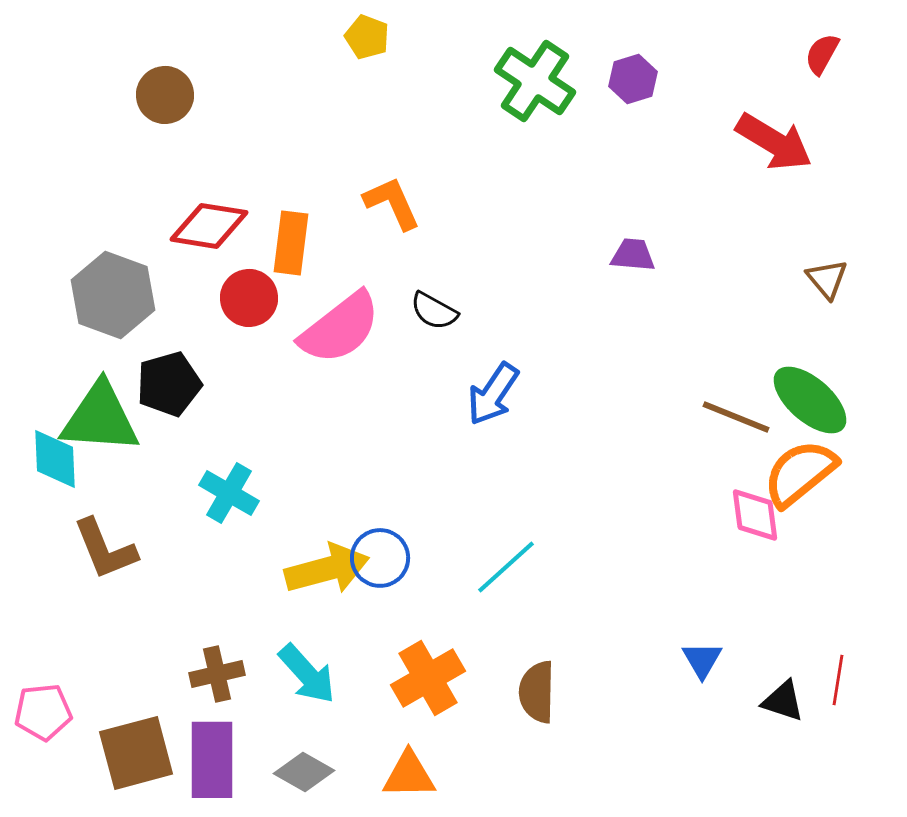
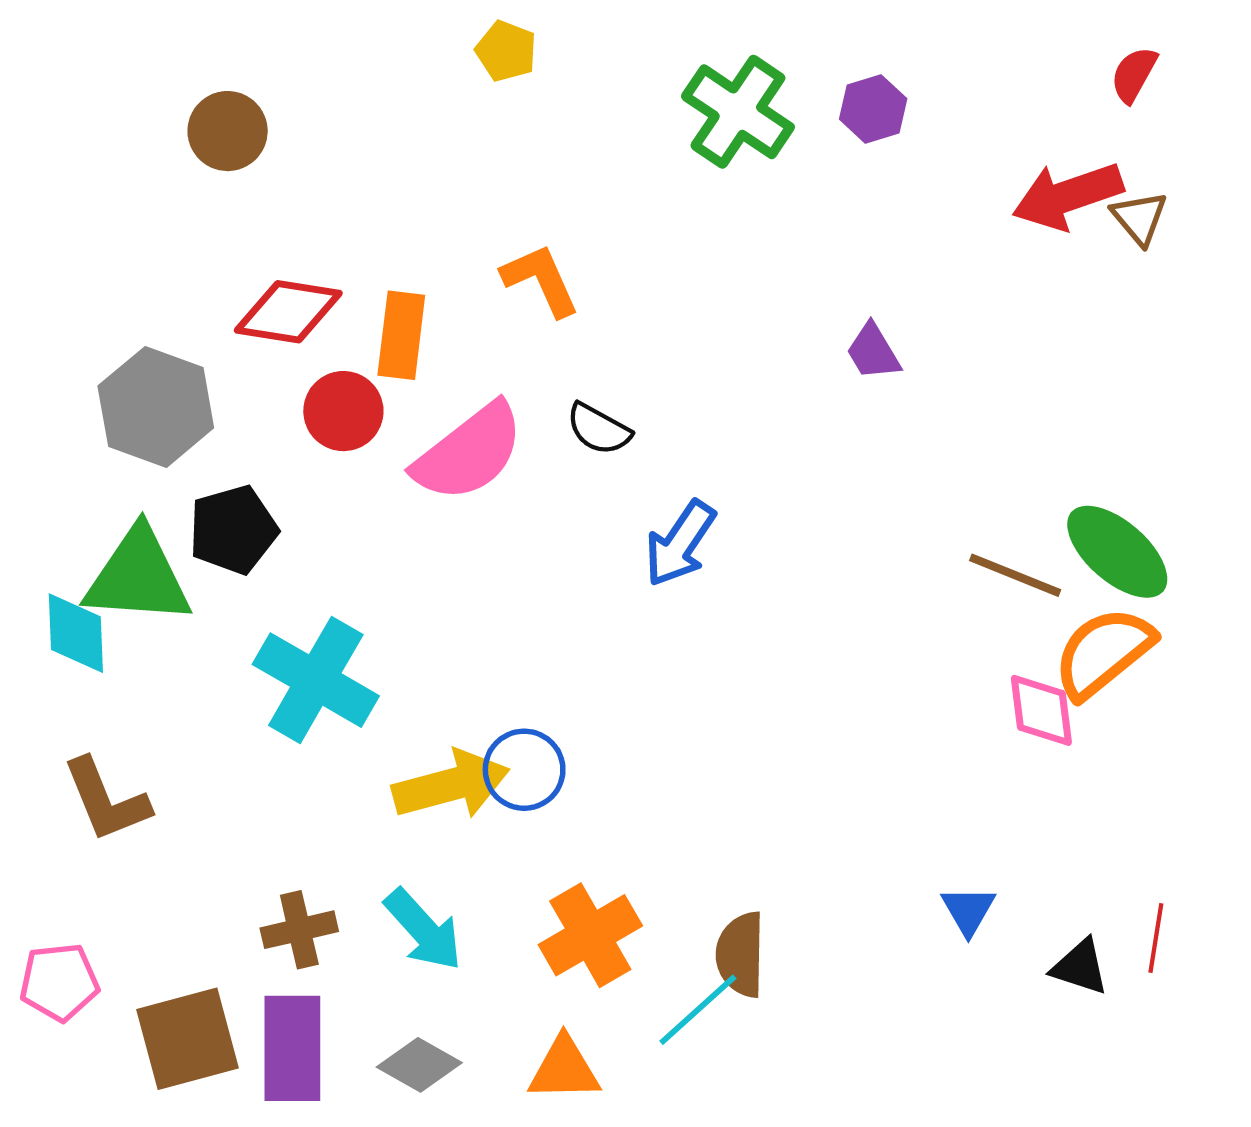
red arrow: (774, 142) -> (1068, 196), turned 130
purple trapezoid: (633, 255) -> (873, 352), turned -126
brown triangle: (827, 279) -> (1139, 218), moved
cyan cross: (229, 493) -> (316, 680), size x1.5
brown L-shape: (105, 549) -> (106, 800), moved
cyan line: (506, 567) -> (698, 1010), moved

